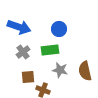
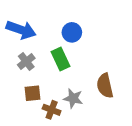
green rectangle: (50, 50) -> (60, 59), turned 72
gray star: (60, 70) -> (73, 98), moved

